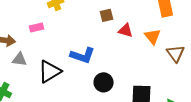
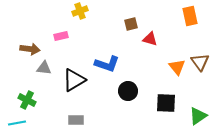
orange triangle: (153, 36) -> (177, 67), moved

